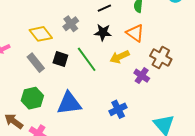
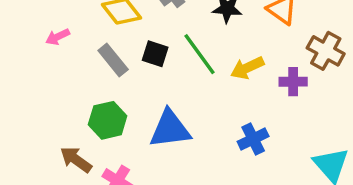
yellow arrow: (120, 57) -> (247, 68), moved
purple cross: (142, 76) -> (293, 82), turned -35

